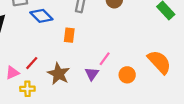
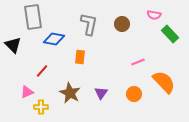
blue diamond: (41, 16) -> (54, 39), turned -35
pink line: (105, 59) -> (138, 62), moved, turned 32
red line: (32, 63) -> (42, 71), moved

